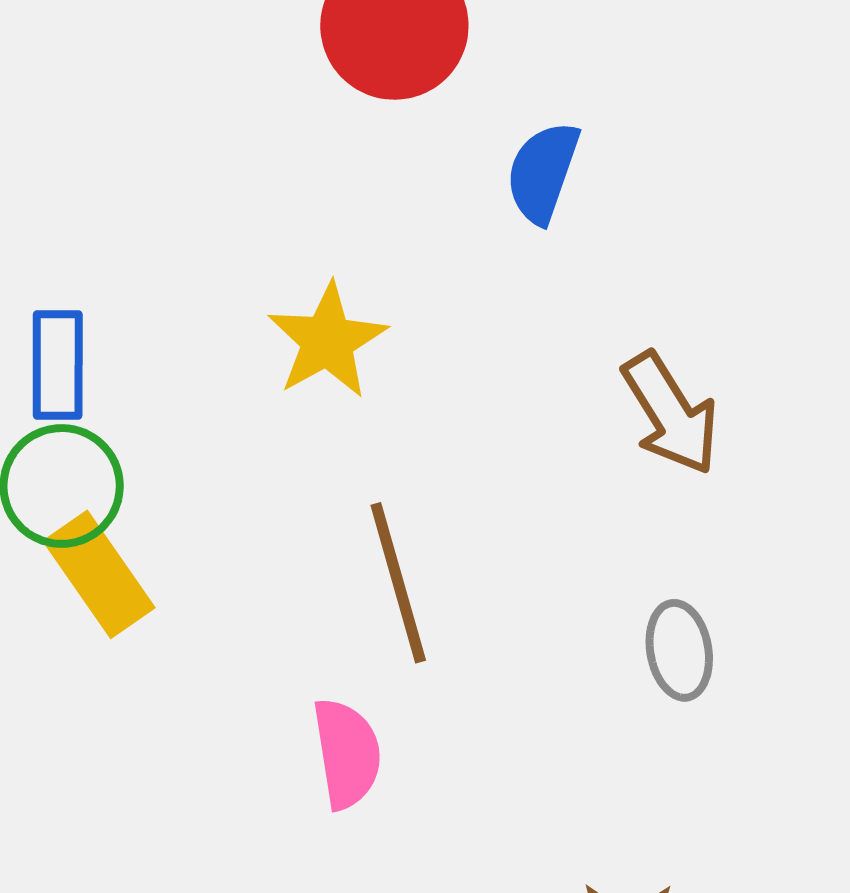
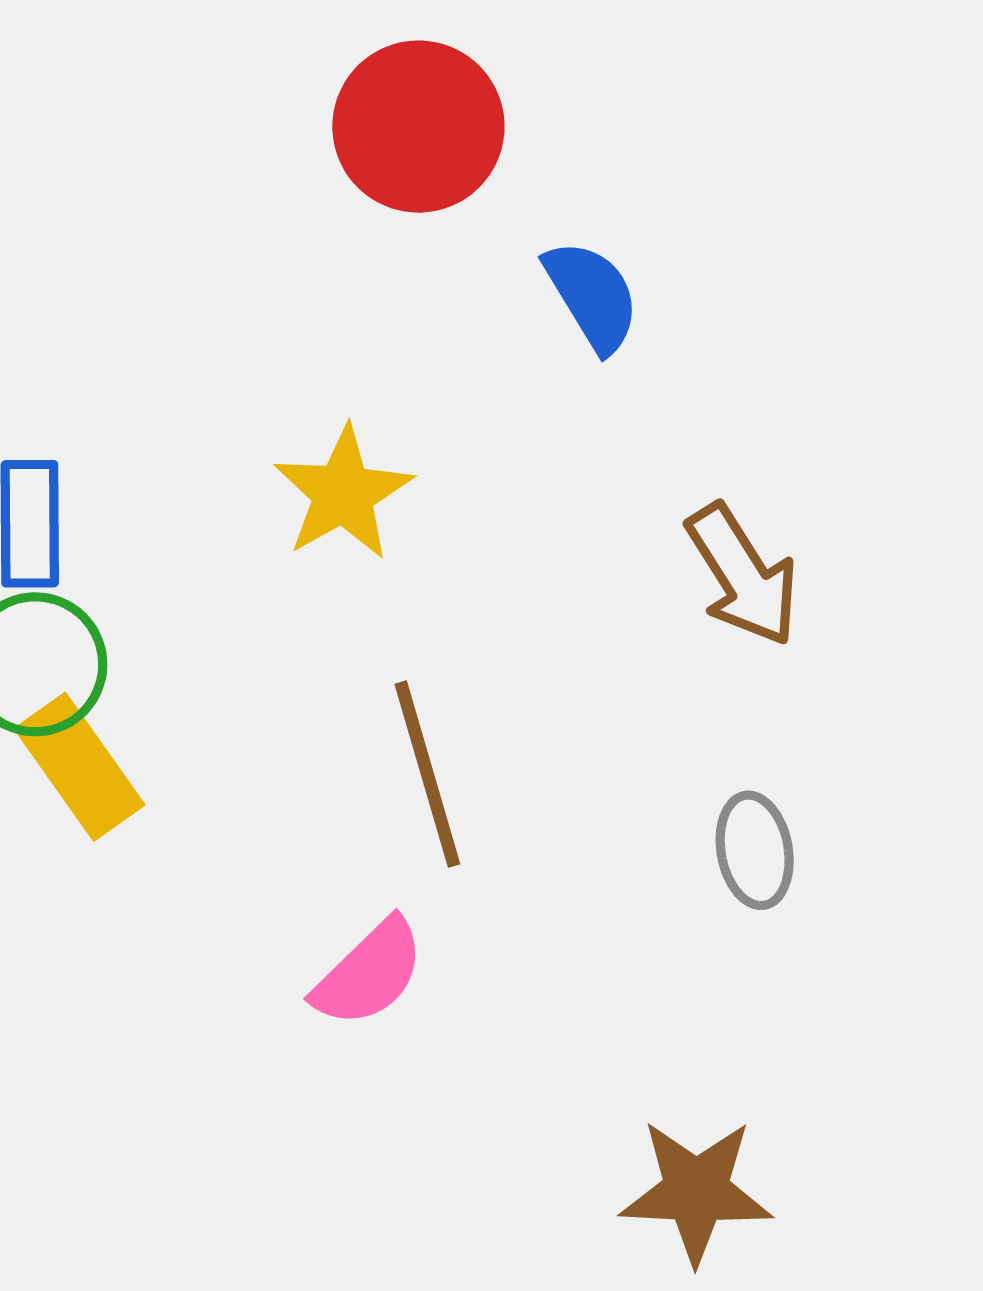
blue semicircle: (543, 172) -> (592, 296), turned 130
pink semicircle: (347, 754) -> (369, 973), turned 55

